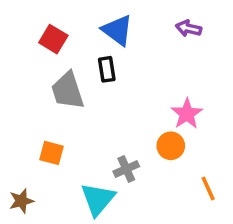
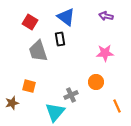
pink star: (187, 114) -> (105, 53), moved, turned 30
brown star: (21, 201) -> (12, 103), moved

